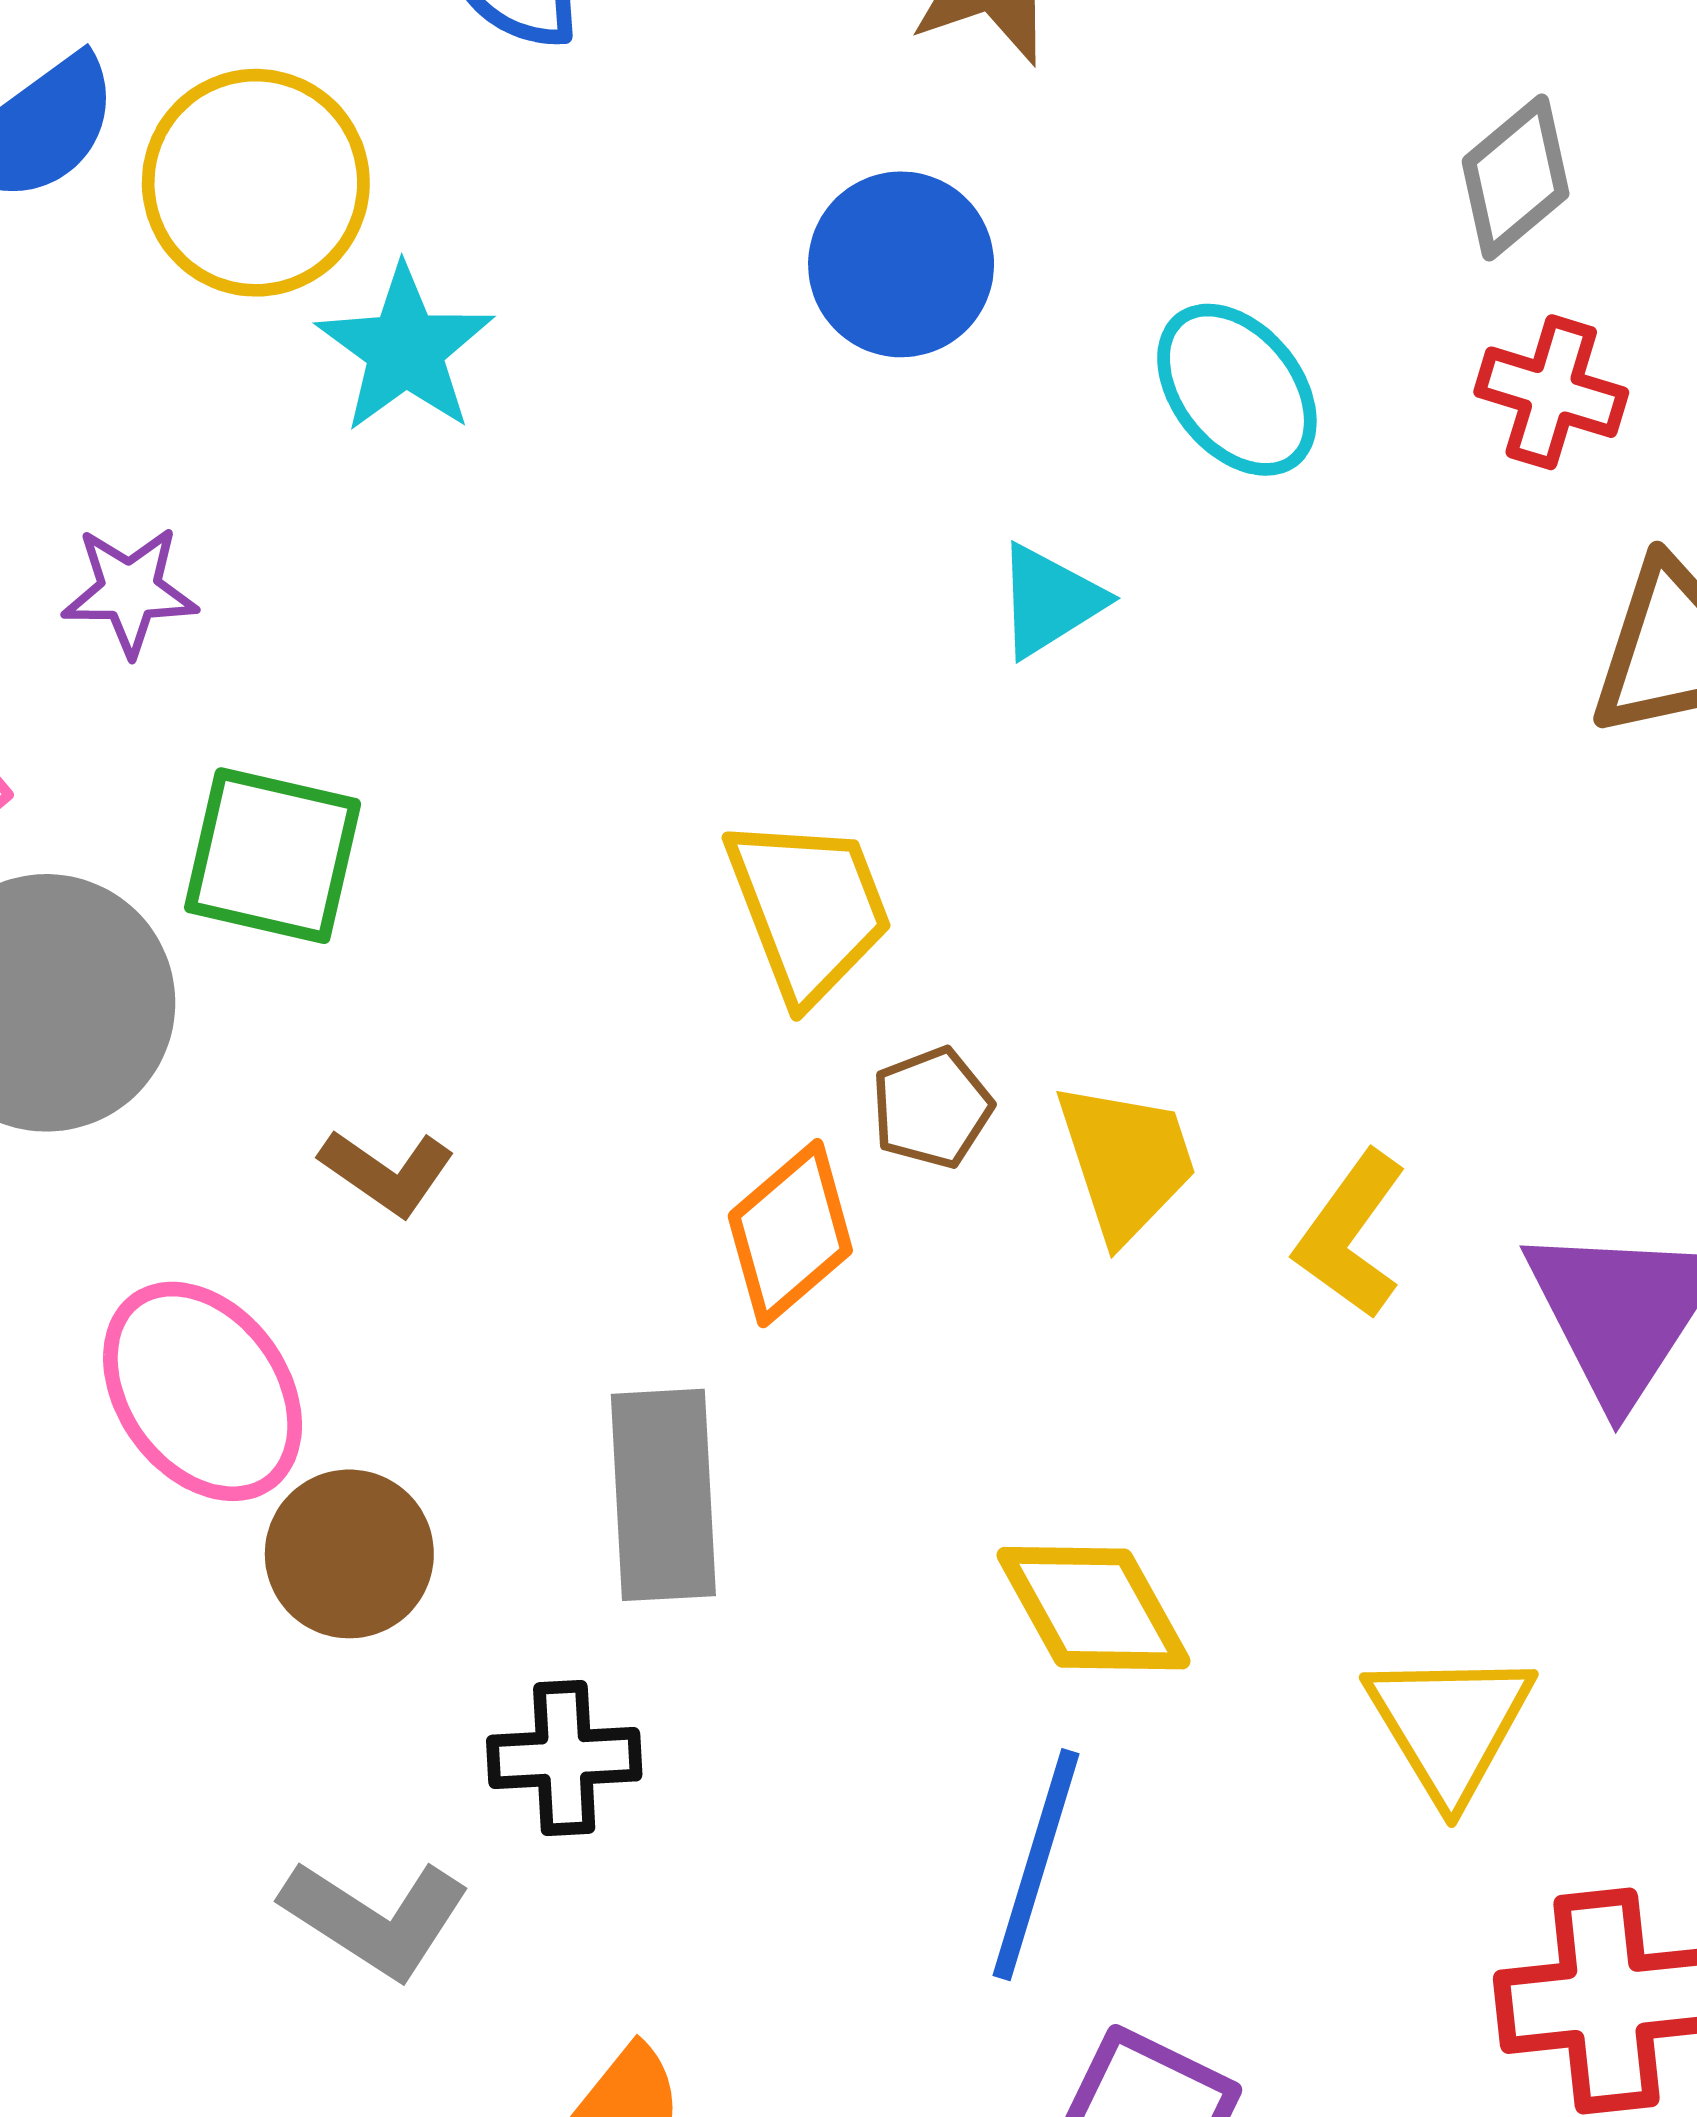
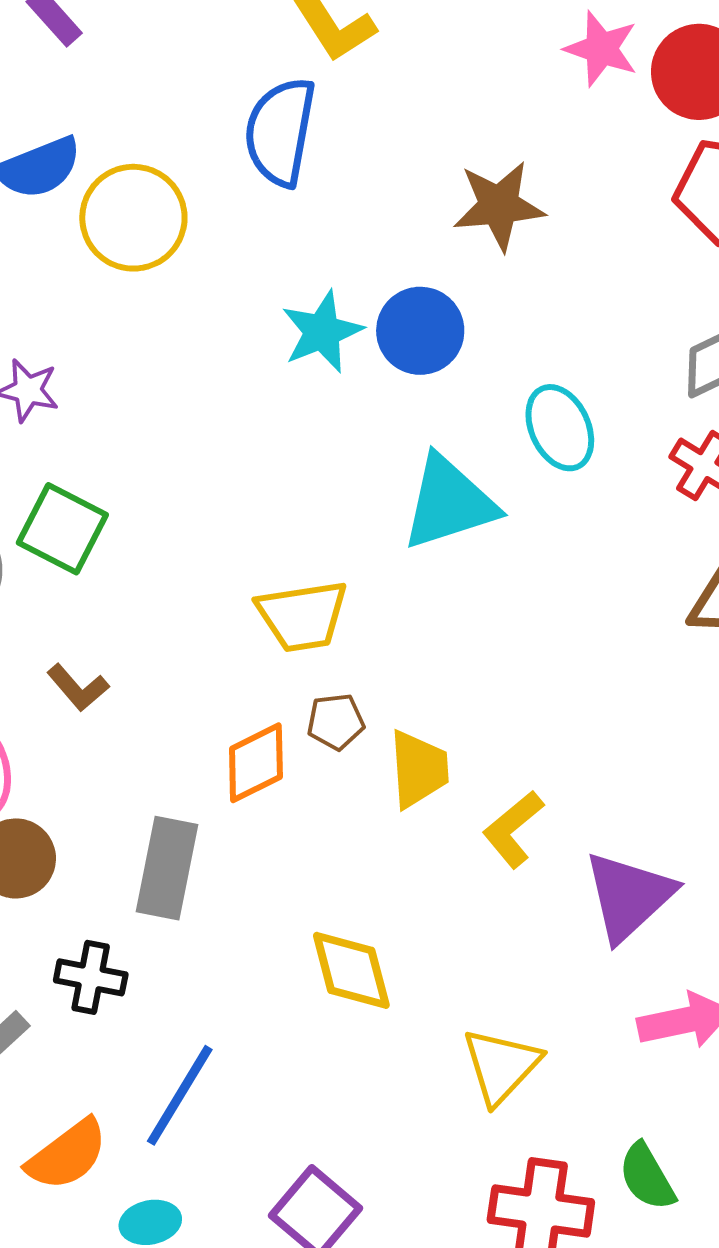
cyan star: (405, 349) -> (322, 332), moved
cyan triangle: (1049, 601) -> (449, 503), size x1.8
yellow trapezoid: (809, 909) -> (302, 616), turned 88
blue line: (1036, 1865) -> (180, 1095), moved

